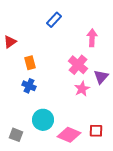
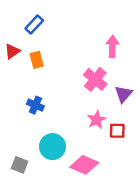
blue rectangle: (54, 20) -> (34, 24), moved
orange rectangle: (30, 63) -> (37, 60), moved
pink star: (82, 89) -> (96, 120), moved
red square: (96, 131) -> (117, 131), moved

